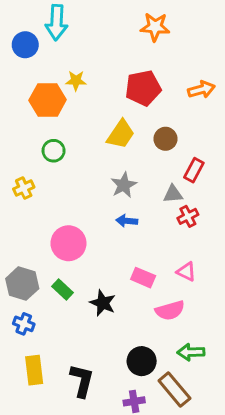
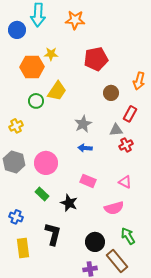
orange star: (155, 27) -> (75, 20), moved
orange arrow: (201, 90) -> (139, 81), moved, turned 120
yellow trapezoid: (121, 134) -> (57, 91), moved
pink rectangle: (143, 278) -> (88, 181), moved
gray hexagon: (22, 284) -> (14, 162), moved
green arrow: (191, 352) -> (128, 236), turned 60
black L-shape: (82, 381) -> (53, 234), moved

